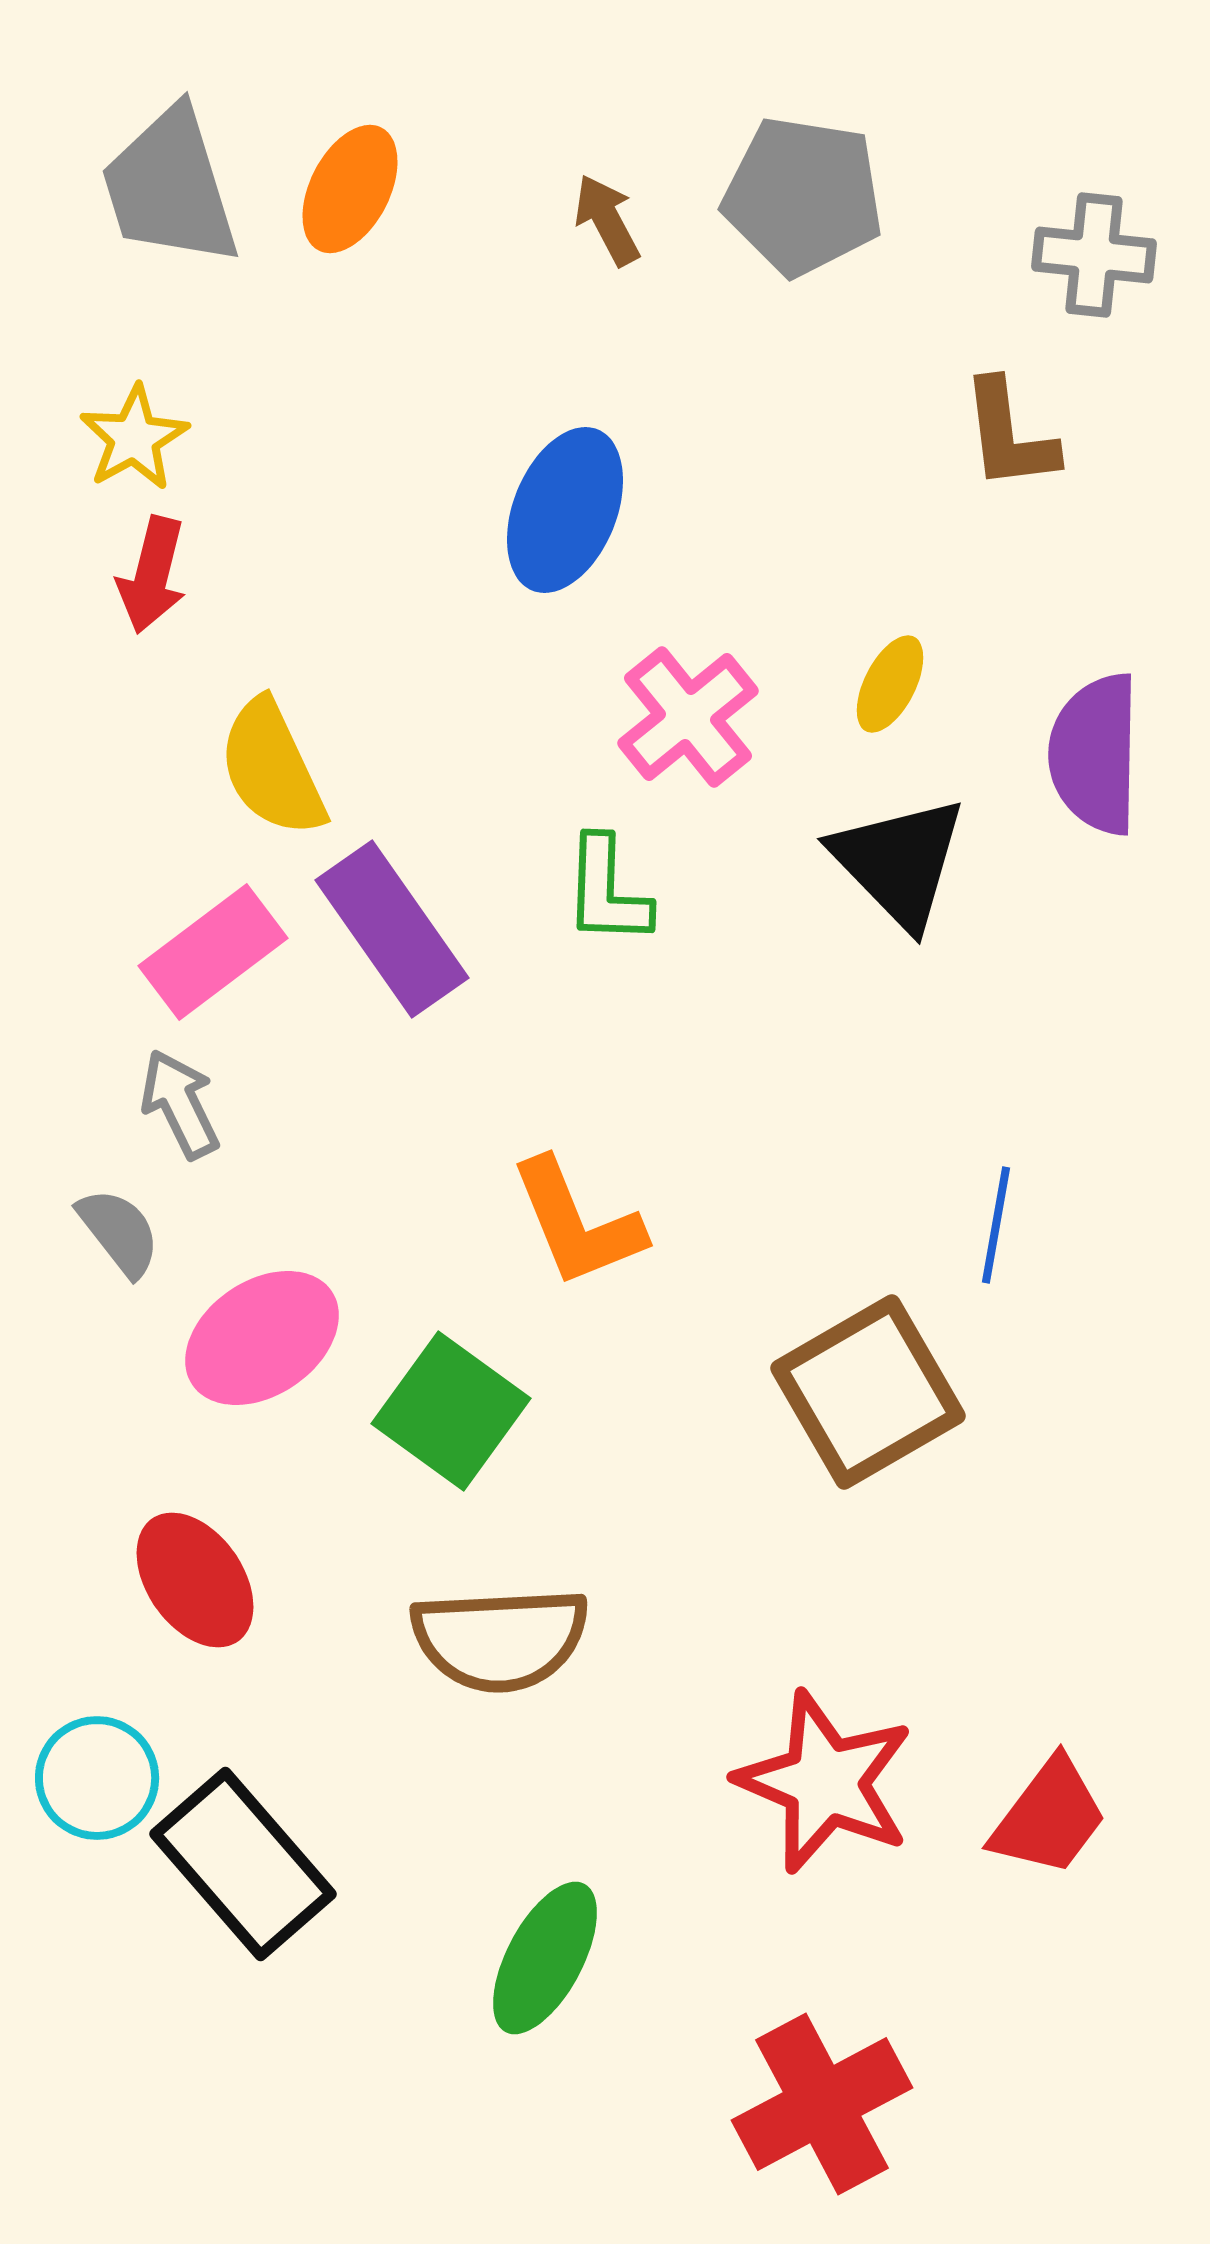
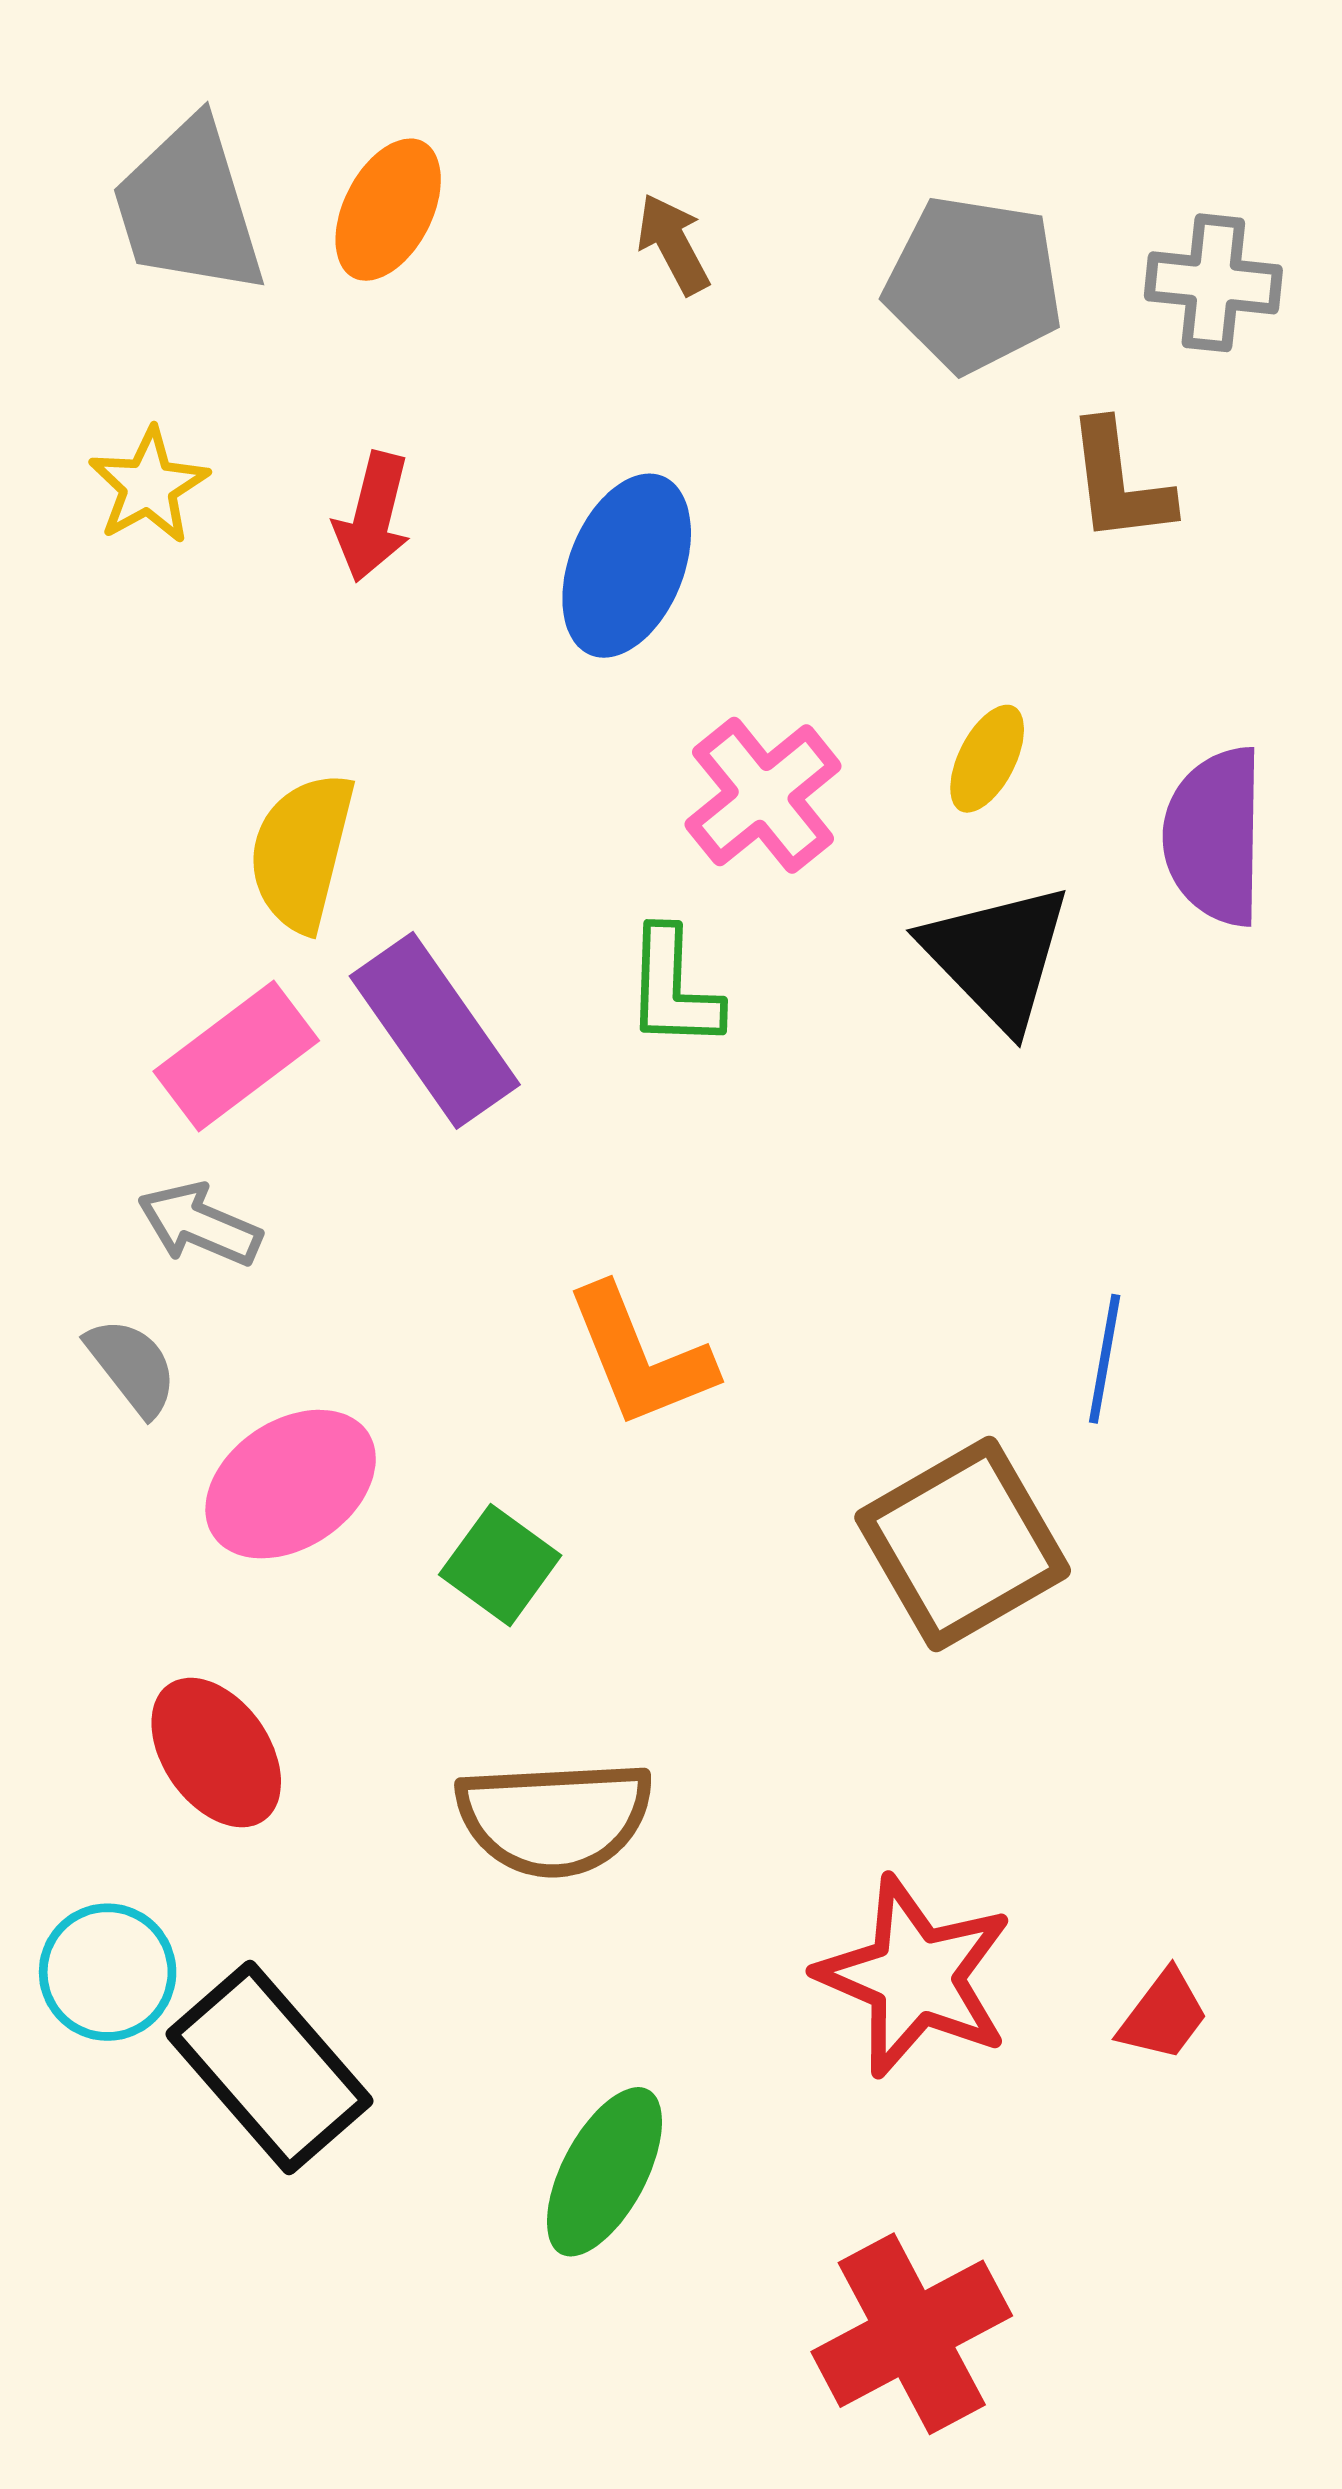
gray pentagon: (803, 196) -> (974, 284), moved
red arrow: (152, 575) -> (373, 517), moved
yellow semicircle: (272, 768) -> (302, 852), turned 39
gray arrow: (180, 1104) -> (200, 1225), turned -41
green square: (451, 1411) -> (500, 1565), size x0.7
red trapezoid: (1049, 1817) -> (1163, 2015), size x0.7

